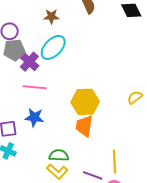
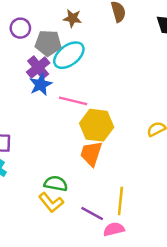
gray pentagon: (14, 50) -> (48, 43), moved
pink line: (35, 87) -> (73, 101), moved
blue star: (34, 117) -> (41, 84), moved, turned 30

